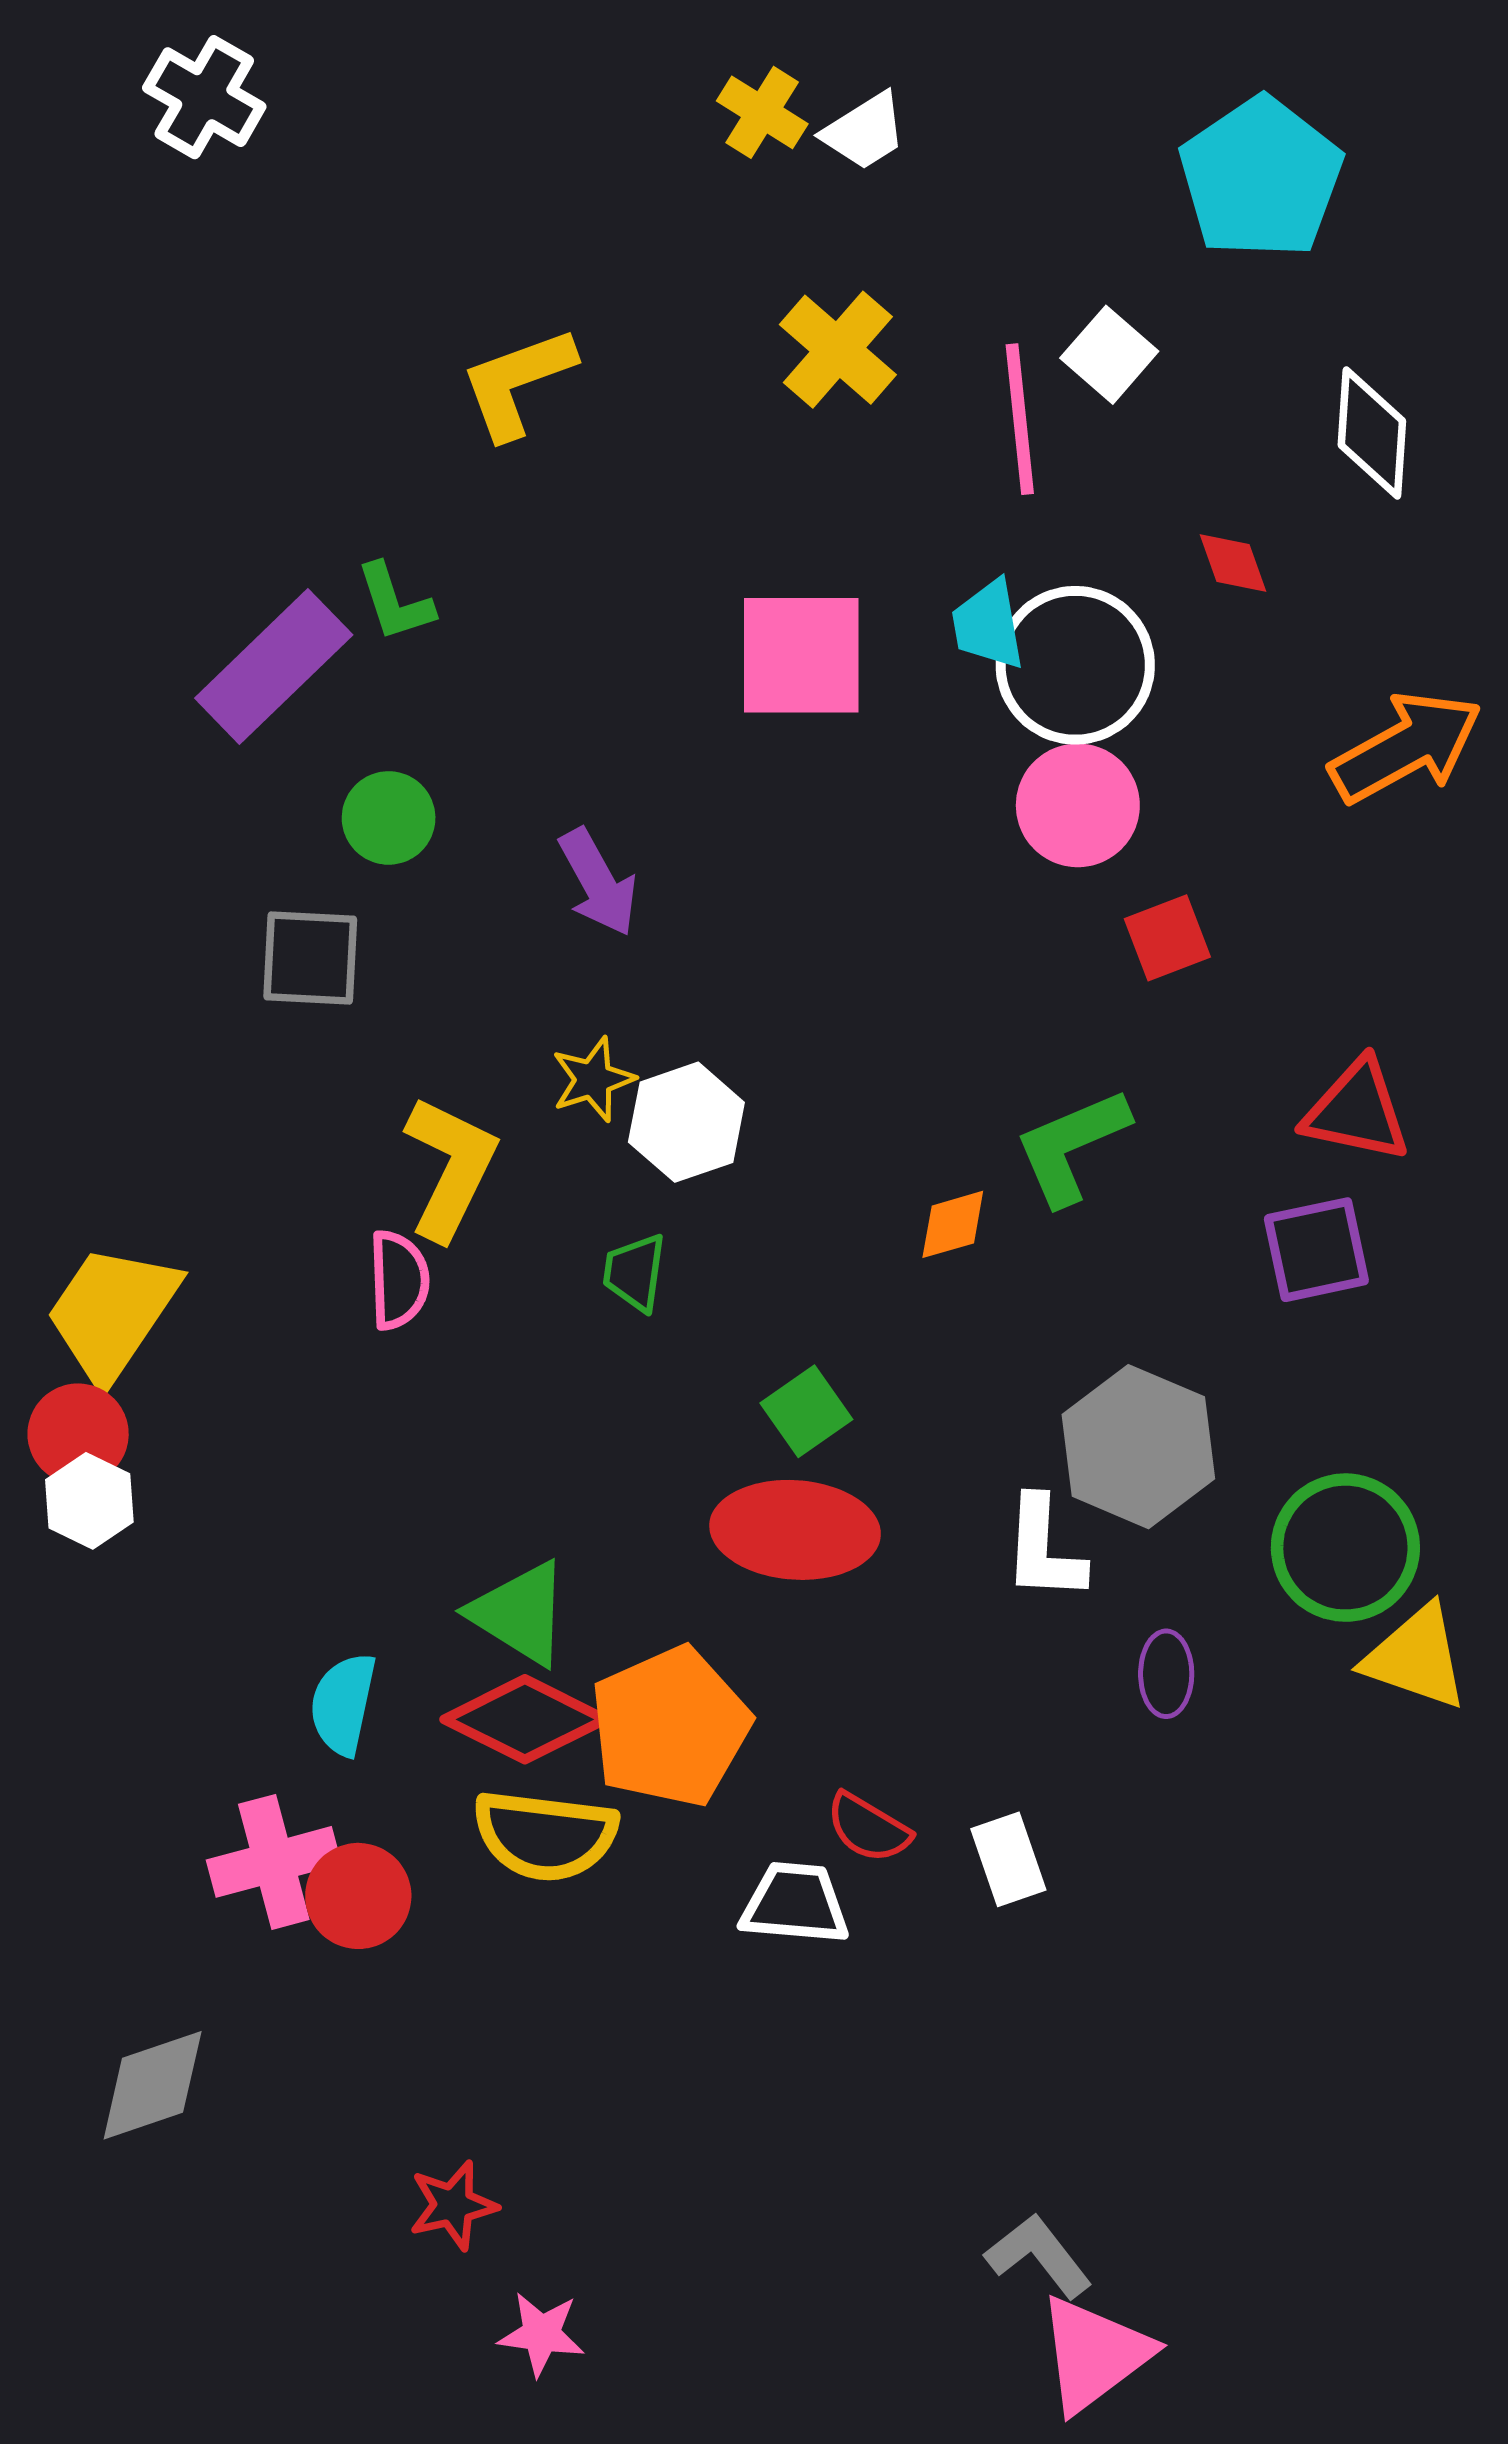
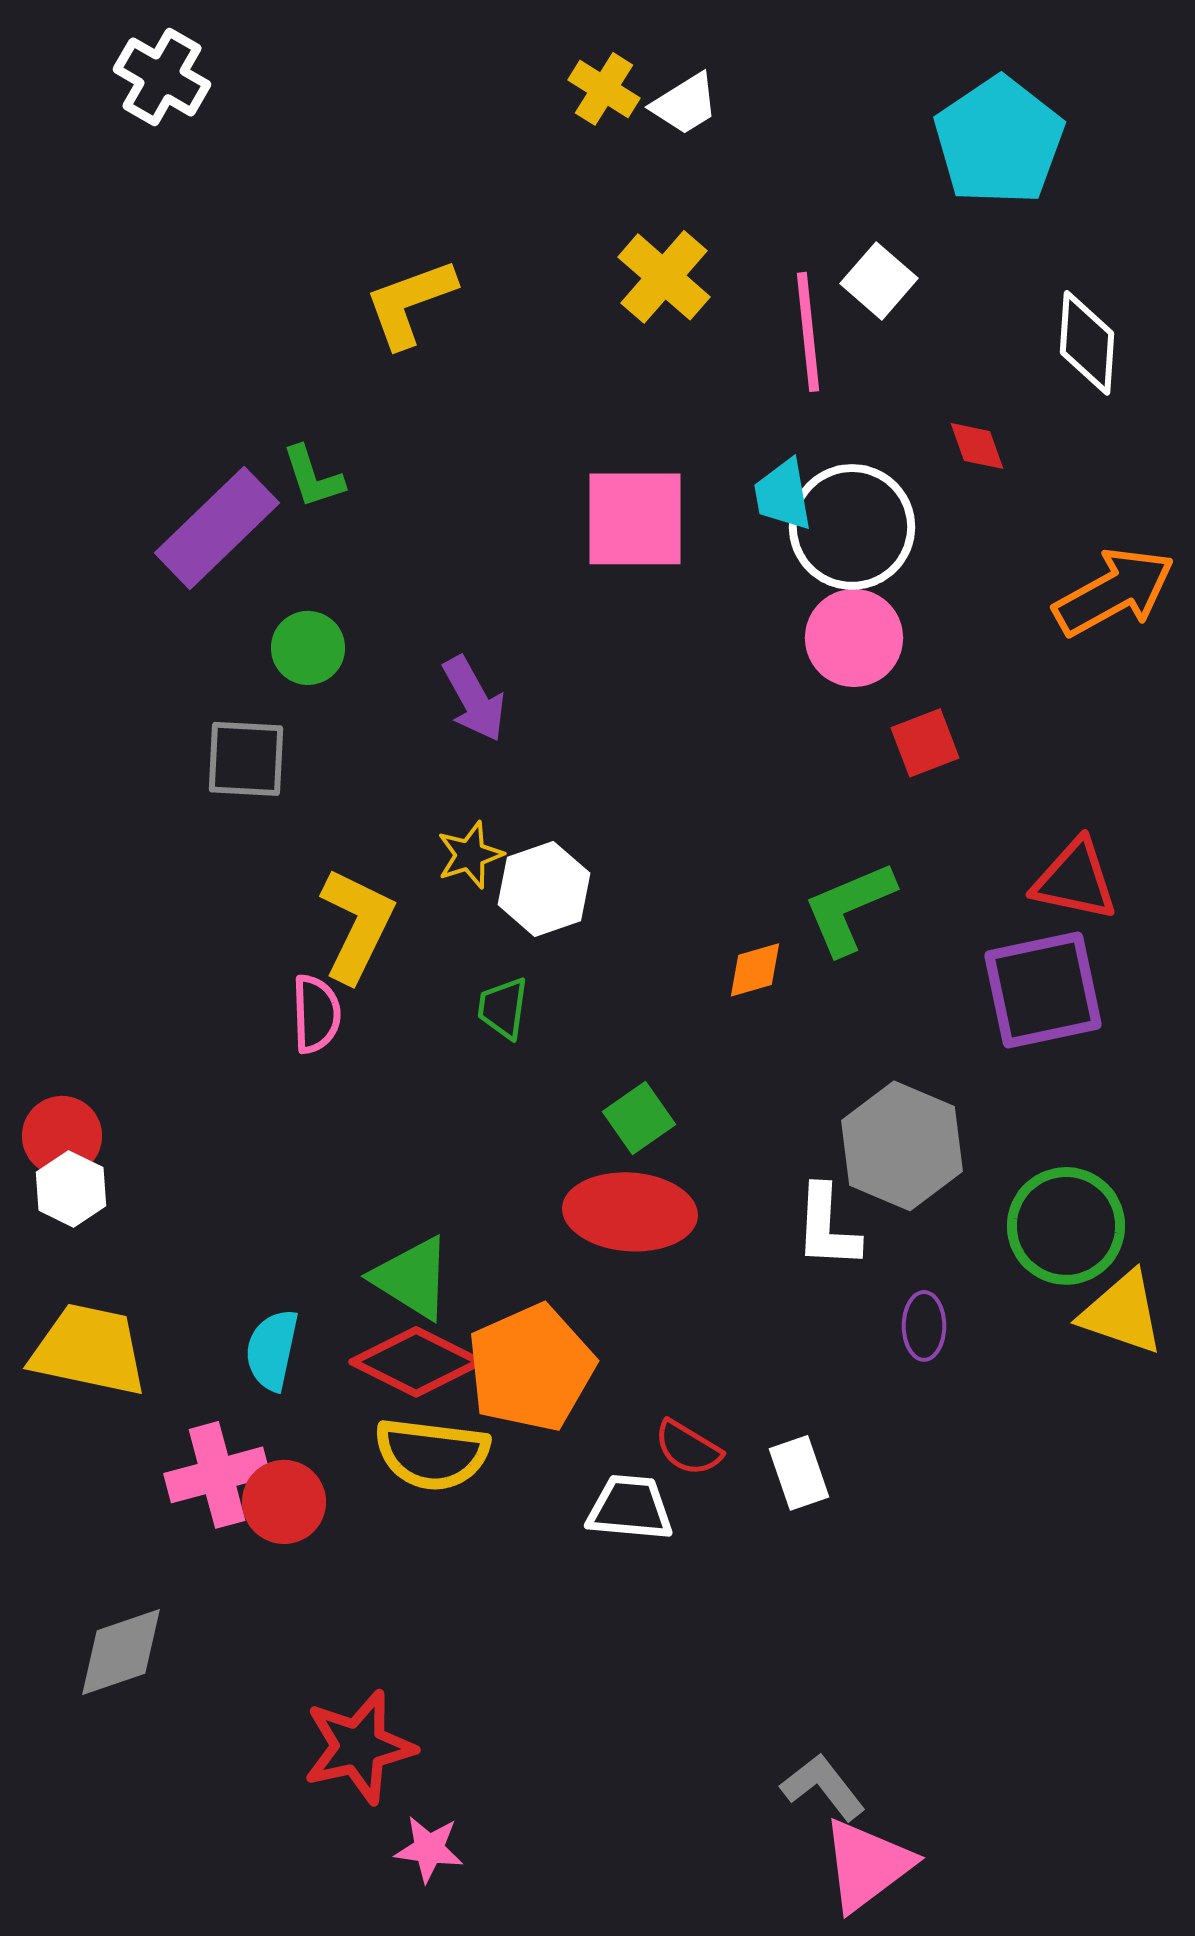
purple square: (1316, 1250) -> (1043, 990), size x1.4
yellow trapezoid: (112, 1313) -> (89, 1350), moved, turned 68
red star: (453, 2205) -> (359, 1747), size x1.6

